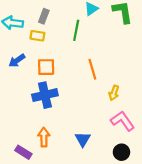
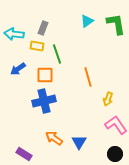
green line: (76, 30) -> (57, 54), moved, turned -30
orange arrow: (44, 137) -> (54, 138), moved, turned -54

